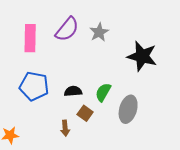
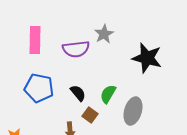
purple semicircle: (67, 29) -> (76, 49), moved, turned 44
black semicircle: (73, 91) -> (78, 93), turned 54

